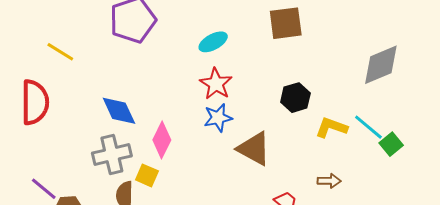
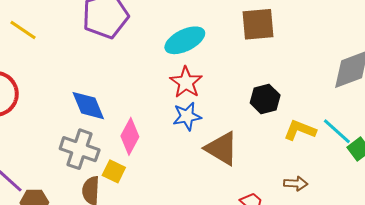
cyan ellipse: (213, 42) -> (185, 40), size x1.4
yellow line: (60, 52) -> (23, 30), moved
gray cross: (112, 154) -> (80, 149), turned 30

